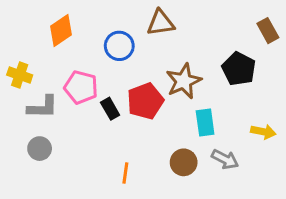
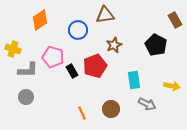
brown star: (184, 81) -> (114, 45), moved, size x0.7
brown circle: (184, 162) -> (111, 109), moved
orange line: (125, 173) -> (82, 113), turned -32

